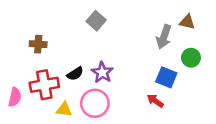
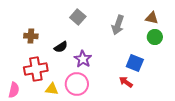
gray arrow: (164, 37) -> (118, 25), moved
green circle: (191, 58) -> (155, 37), moved
black semicircle: (75, 74) -> (61, 47), moved
pink semicircle: (15, 97) -> (14, 90), moved

